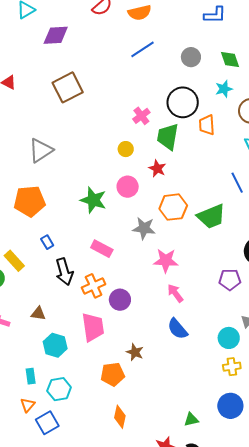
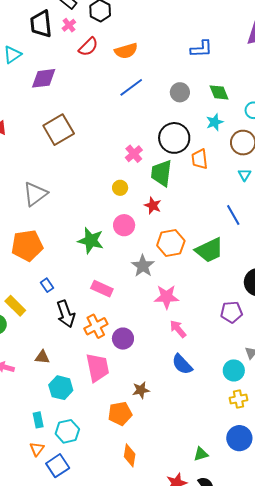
gray star: (144, 228) -> (143, 266), turned 30
brown star: (135, 352) -> (141, 390), turned -30

